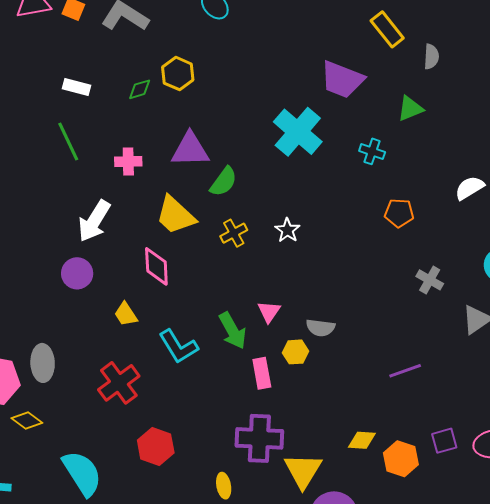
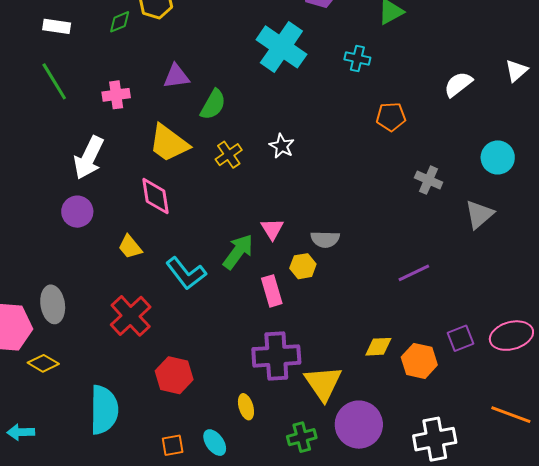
purple triangle: (190, 150) -> (176, 76), size x0.7
green arrow: (233, 331) -> (238, 252), turned -108
cyan semicircle: (82, 473) -> (104, 410), turned 39

